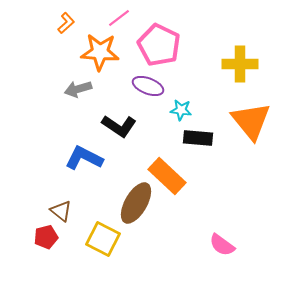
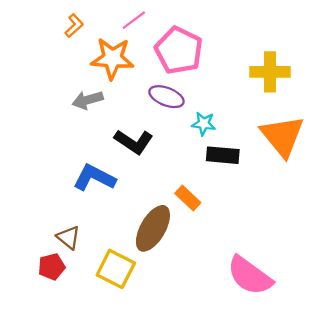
orange rectangle: (167, 176) -> (188, 198), size x0.6
pink semicircle: (222, 245) -> (250, 276), size x1.6

